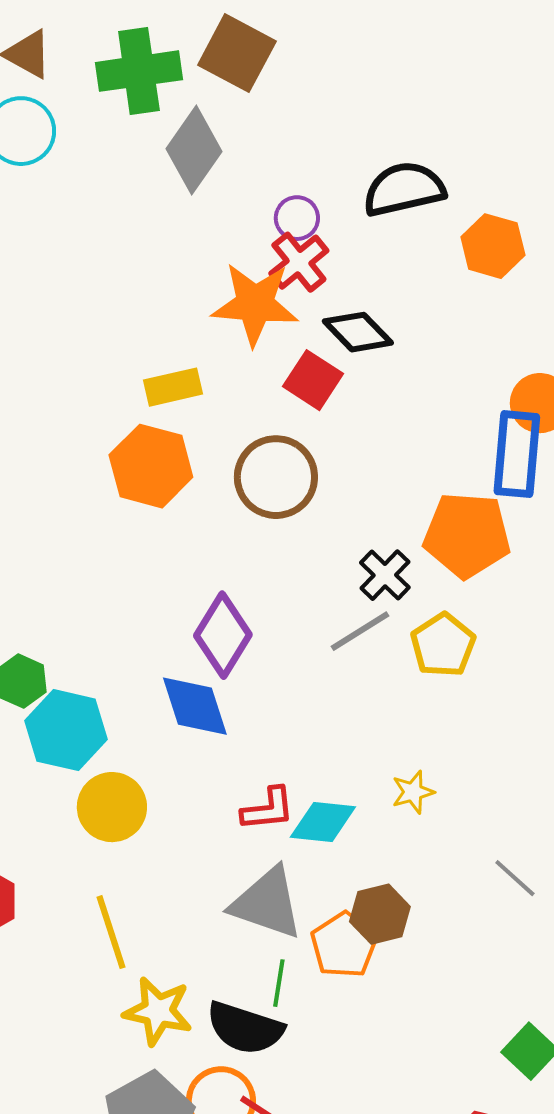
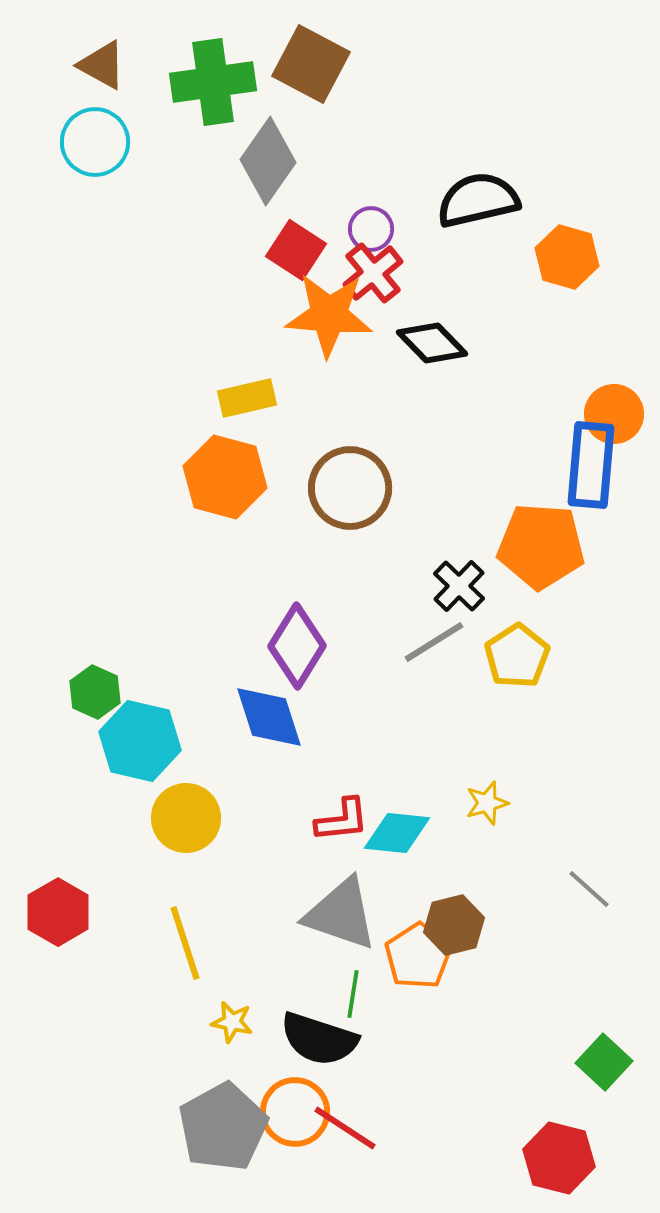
red square: (313, 380) -> (296, 250), moved
yellow star: (158, 1011) -> (232, 1022), size x0.6

